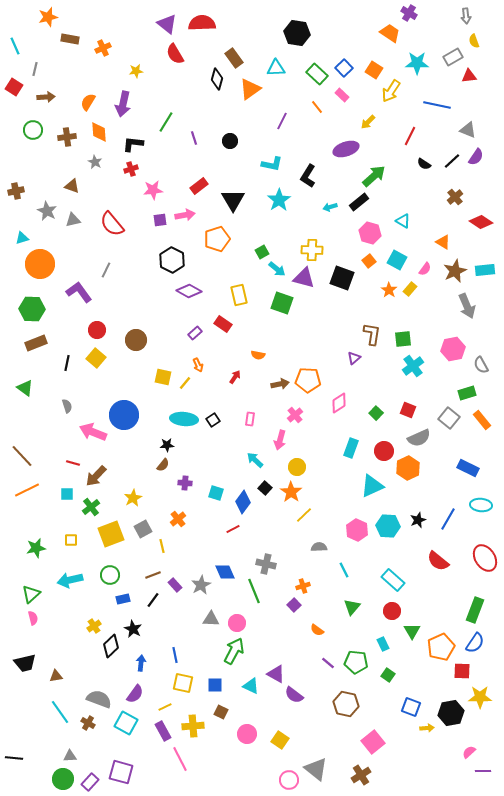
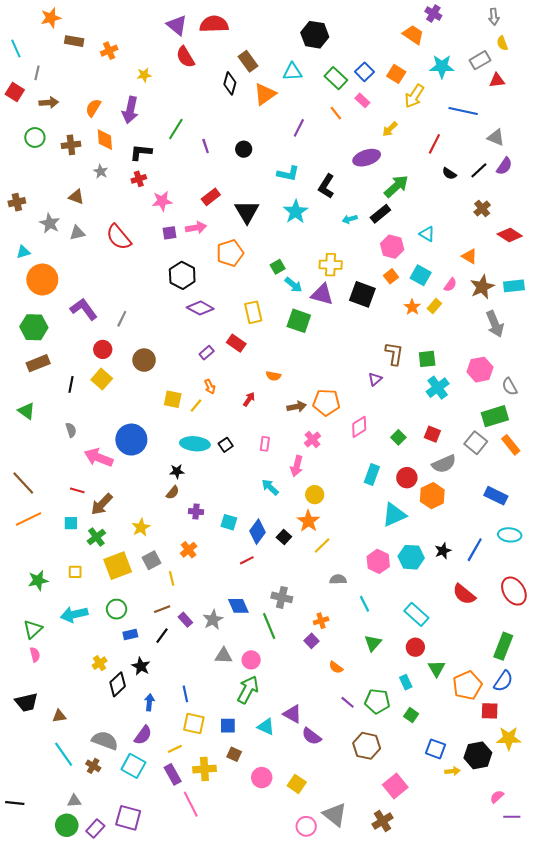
gray line: (106, 270) -> (122, 319), moved
green rectangle: (467, 393) -> (495, 416), size x1.4
black square: (265, 488) -> (284, 537), moved

